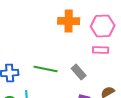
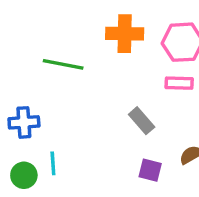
green line: (46, 69) -> (63, 64), moved

